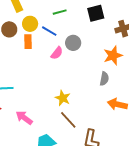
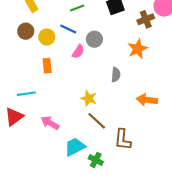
yellow circle: (30, 24) -> (47, 37), moved
orange rectangle: (28, 42) -> (47, 66), moved
gray semicircle: (104, 79) -> (116, 75), moved

